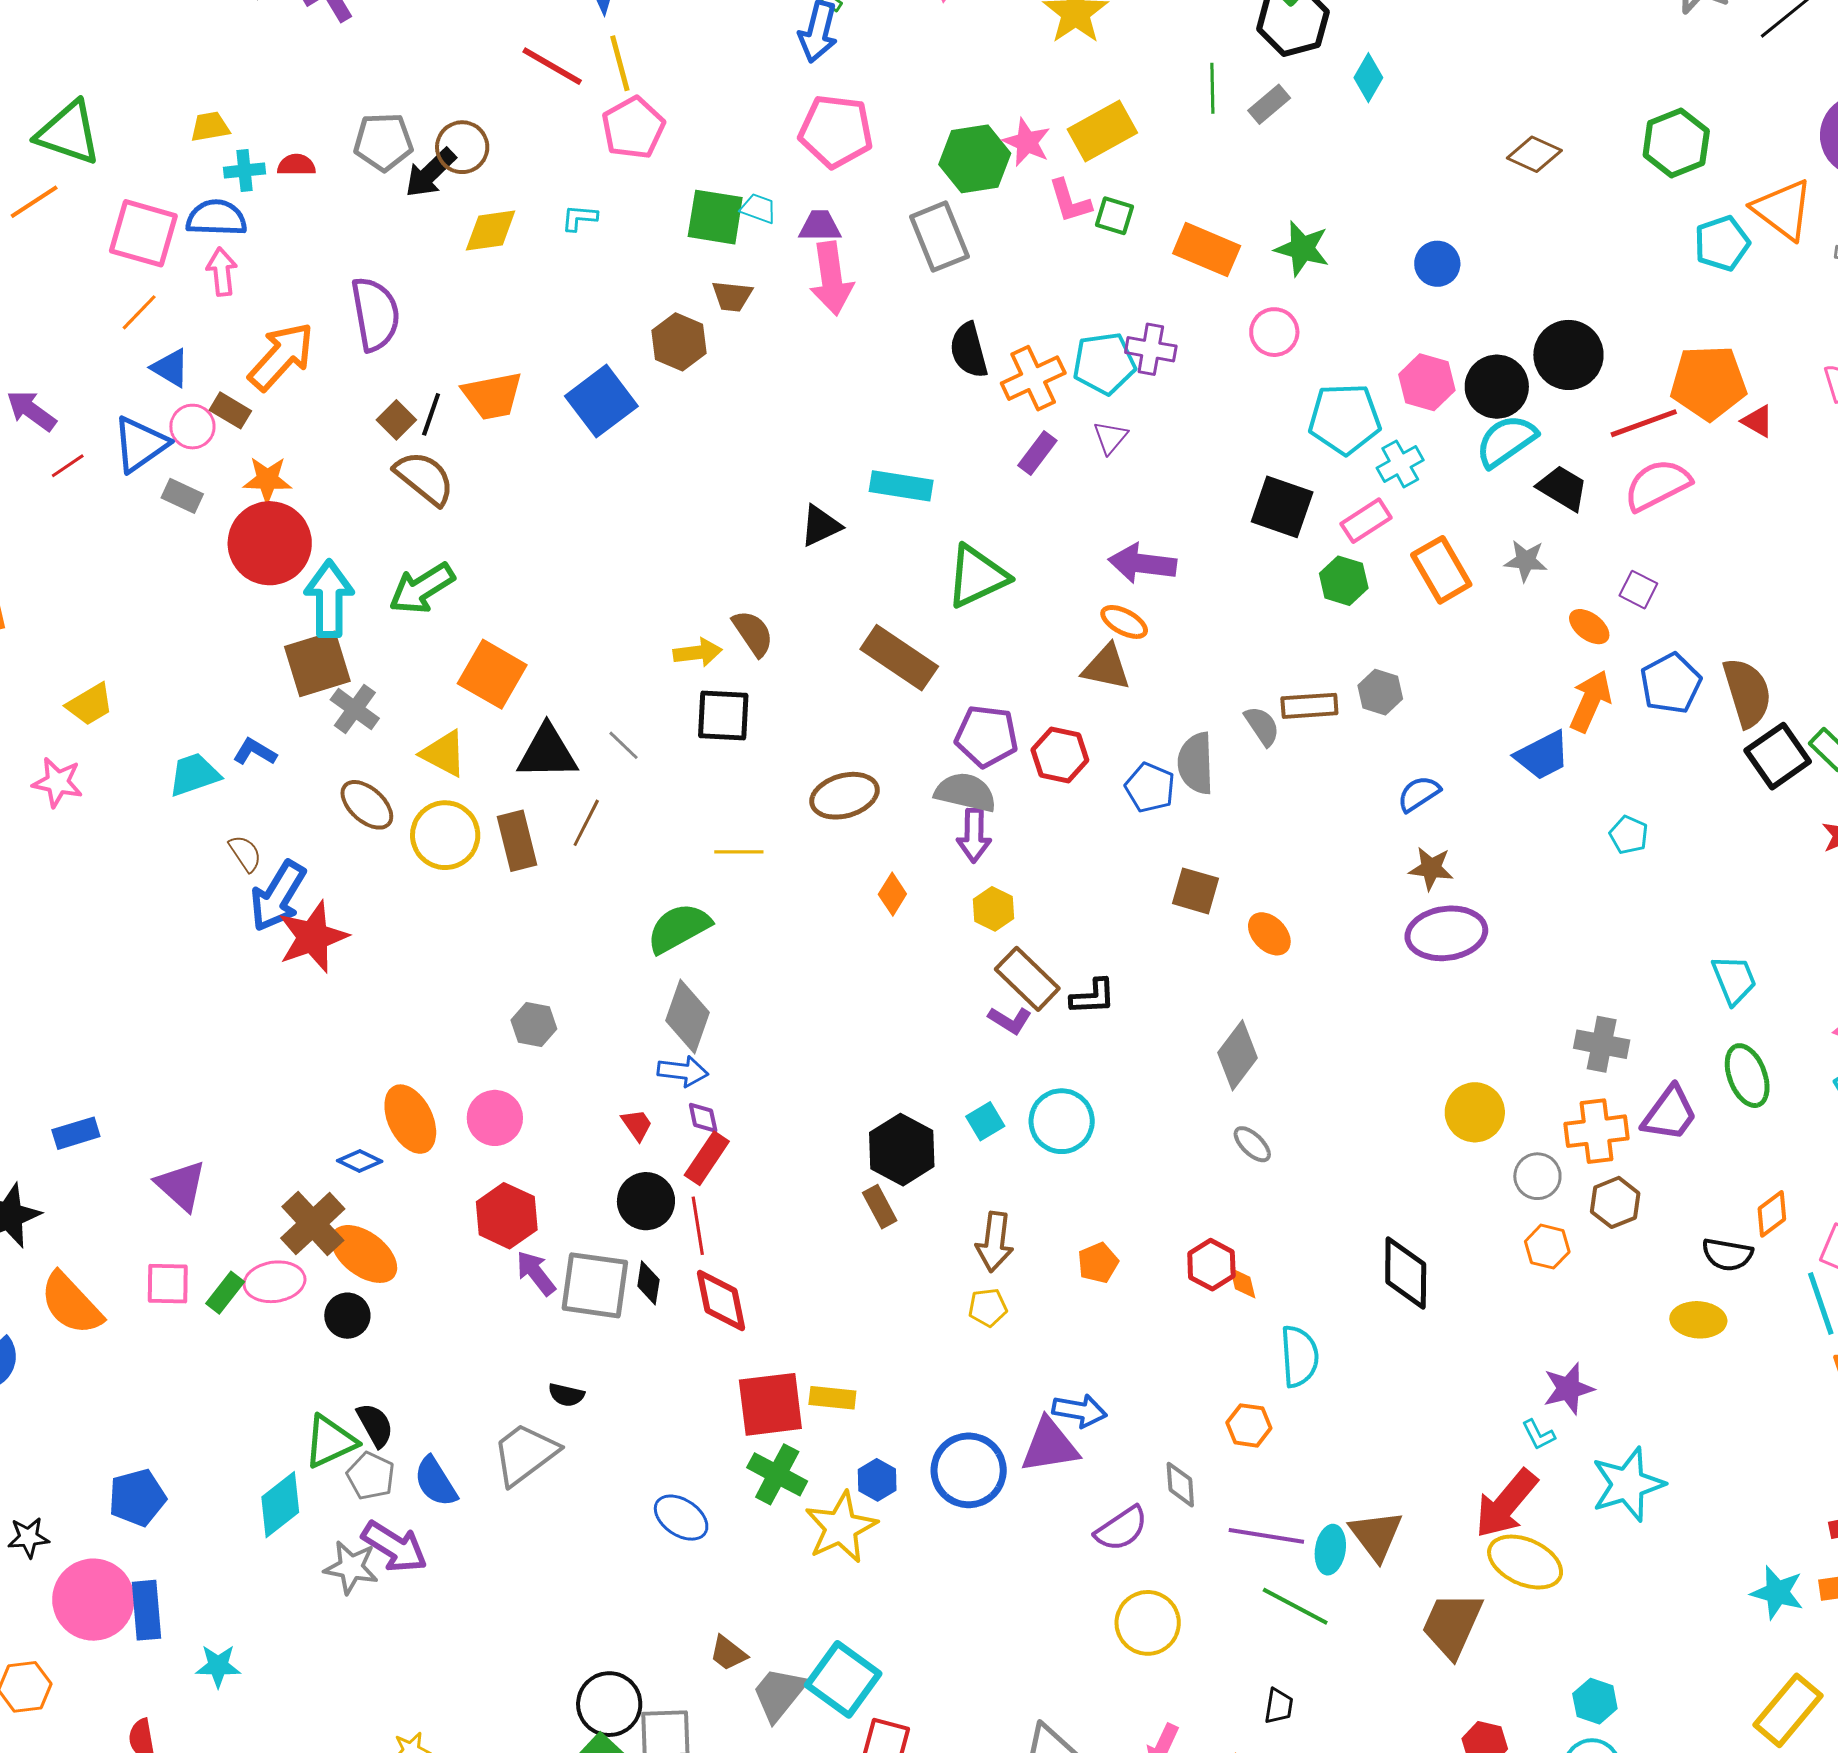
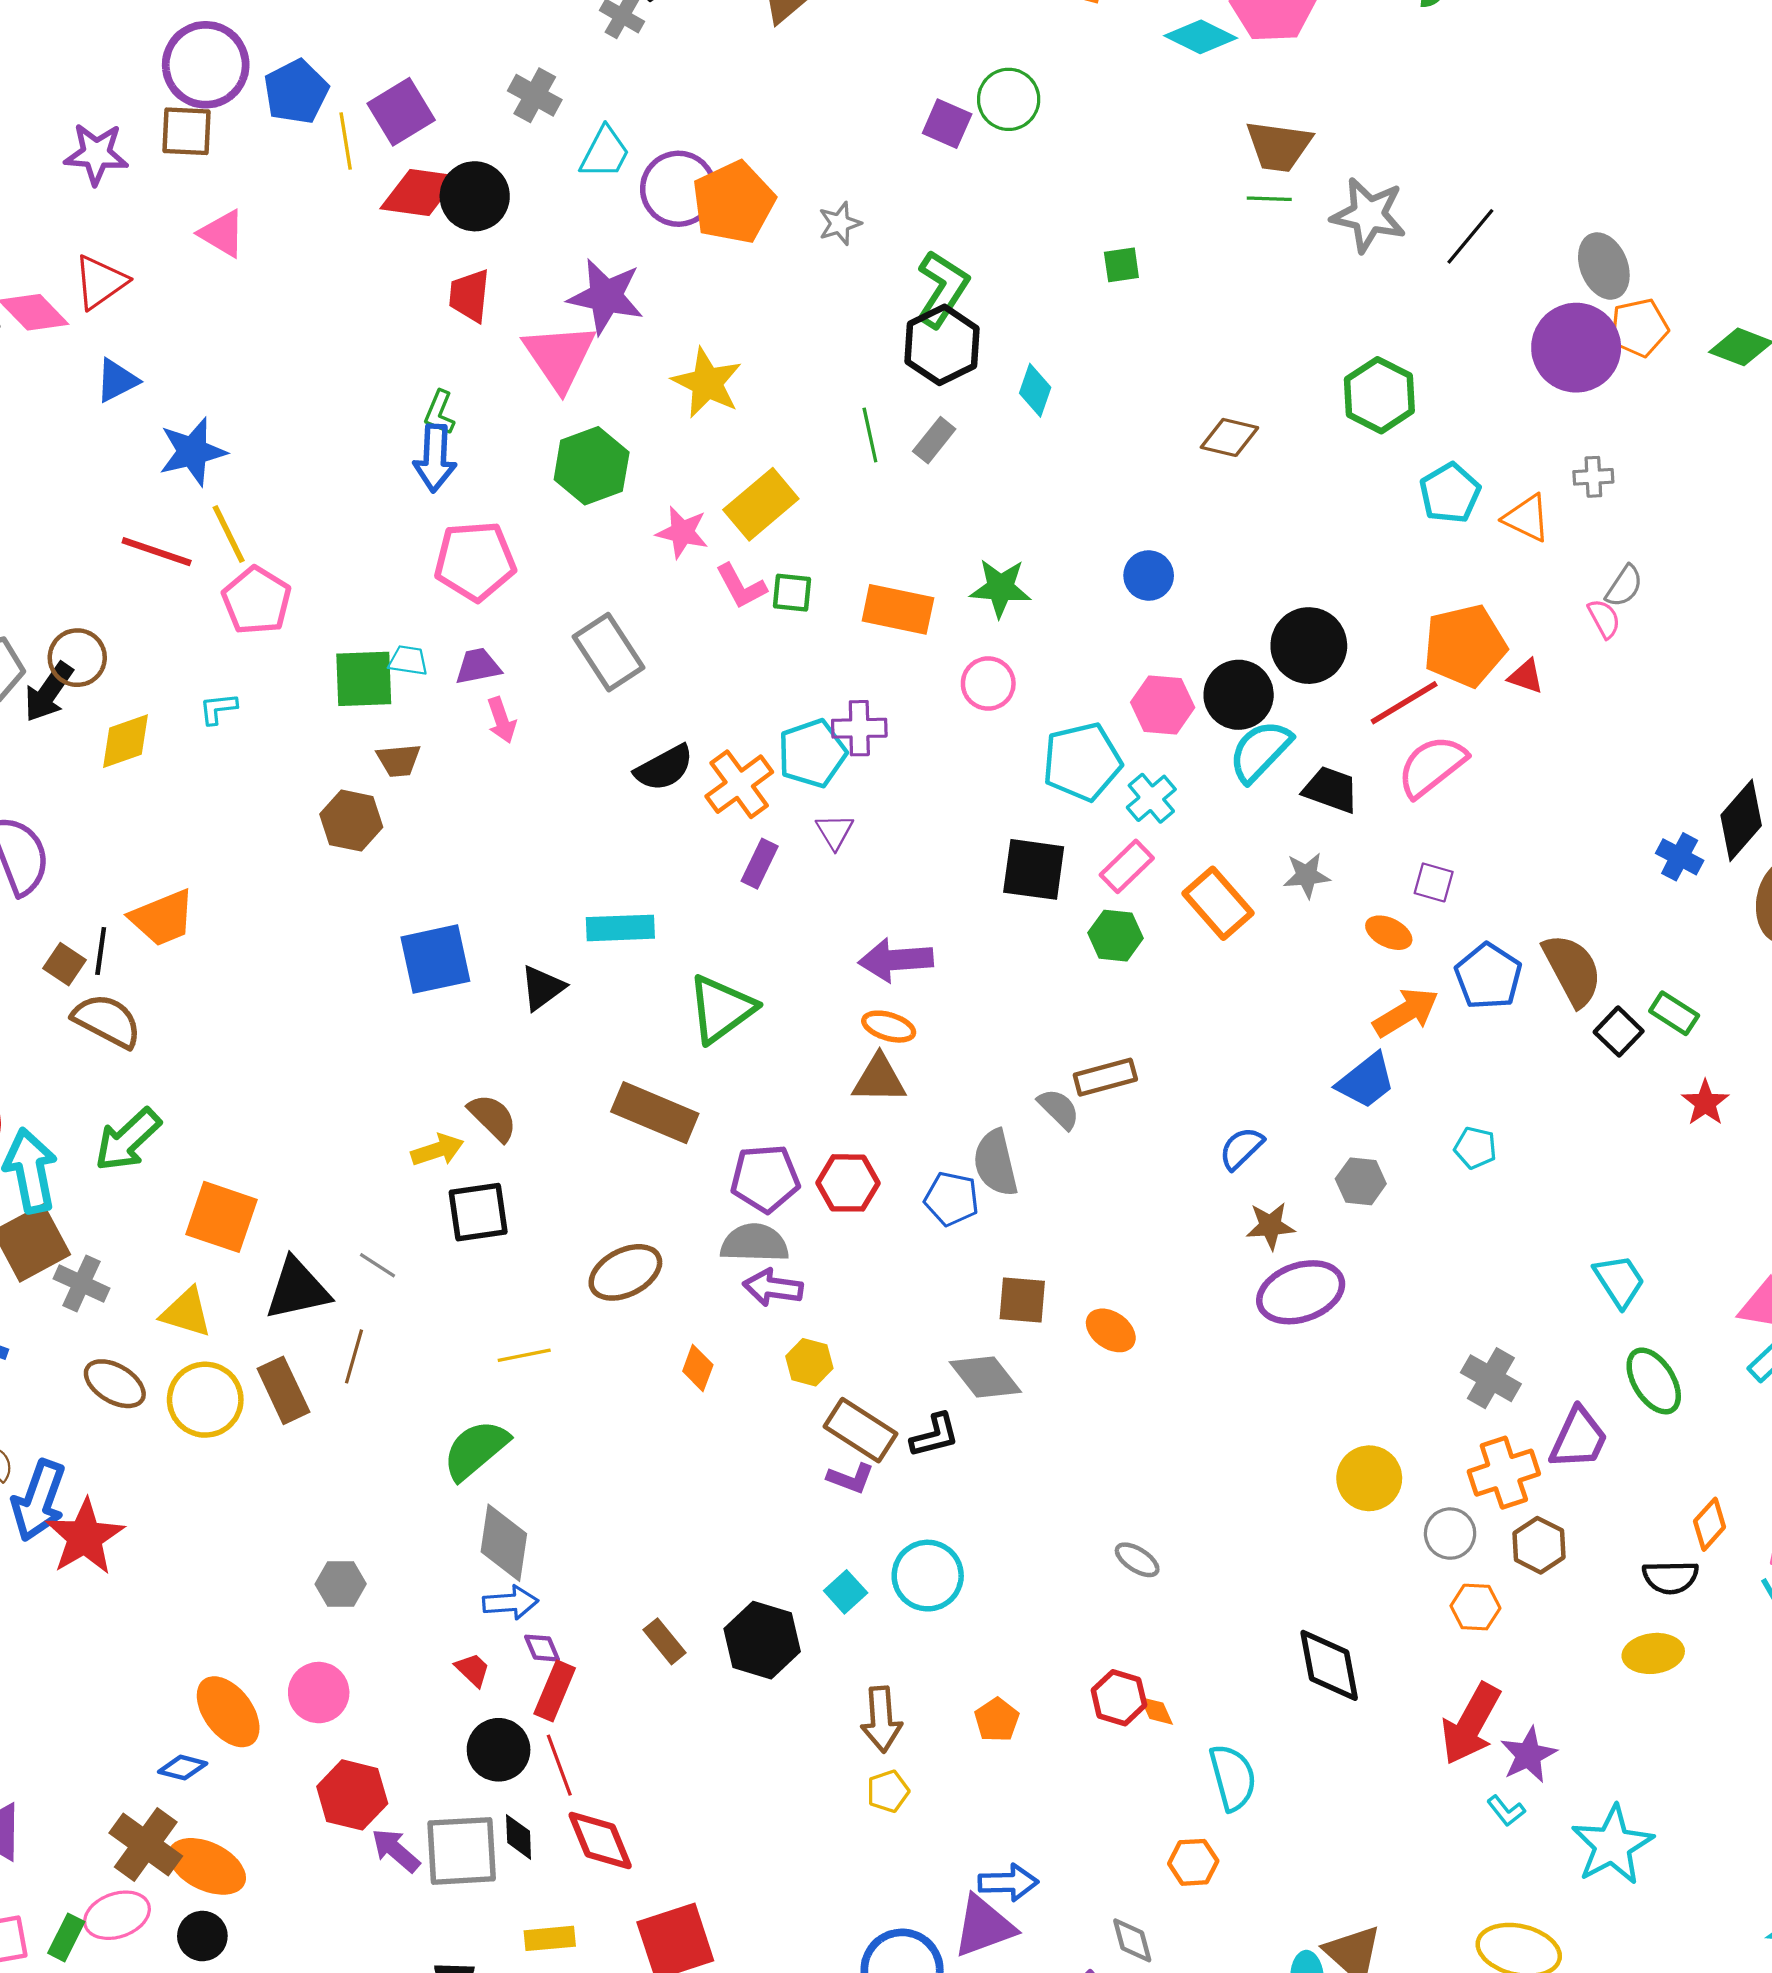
green hexagon: (975, 159) -> (592, 466), moved
orange triangle: (1783, 210) -> (1527, 518), moved, size x0.7
pink arrow: (831, 278) -> (502, 720), size x0.6
black semicircle: (969, 350) -> (664, 768), turned -92
blue square: (601, 401) -> (435, 959), moved, turned 36
gray hexagon: (1380, 692) -> (1361, 1181), moved
orange arrow: (1590, 701) -> (1406, 1012), turned 46
black square: (1778, 756) -> (1619, 1032), size x0.7
purple arrow: (974, 835) -> (773, 1288), turned 108
gray cross: (1602, 1044) -> (1491, 1378), turned 30
gray diamond: (1237, 1055) -> (985, 1377), moved, turned -64
brown rectangle: (880, 1207) -> (664, 1641), moved
yellow rectangle: (832, 1398) -> (550, 1938), moved
red arrow: (1506, 1504) -> (1471, 1724), moved

